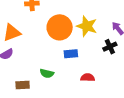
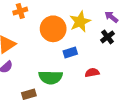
yellow star: (87, 26) -> (80, 22), turned -30
green semicircle: (47, 73) -> (51, 77), size x1.6

